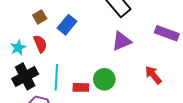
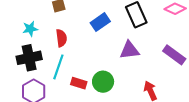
blue rectangle: (67, 25) -> (100, 22), moved
red semicircle: (40, 44) -> (61, 38), moved

